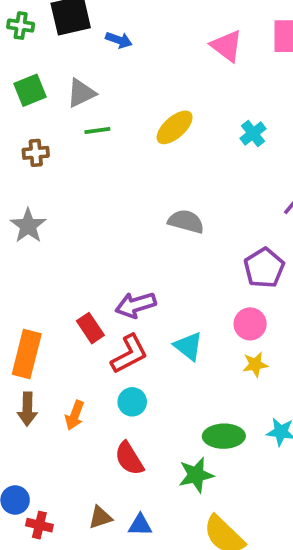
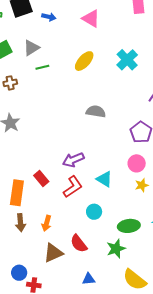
pink triangle: (227, 46) -> (91, 19), moved
cyan cross: (253, 133) -> (127, 60), size x1.5
red rectangle: (90, 328) -> (41, 178), moved
cyan circle: (132, 402) -> (94, 212), moved
brown triangle: (100, 517) -> (53, 253), moved, size x1.5

